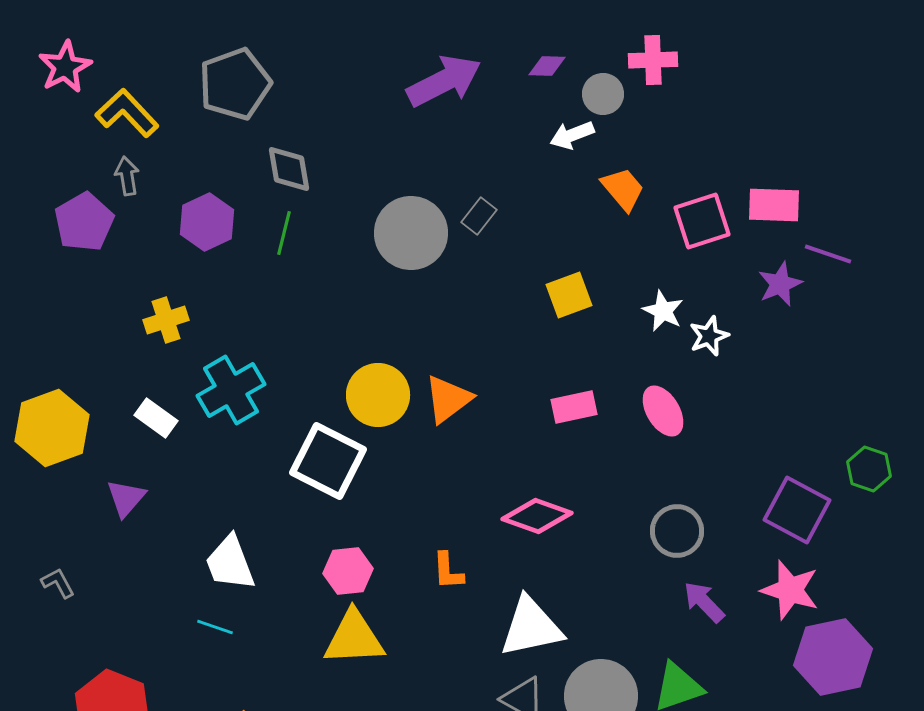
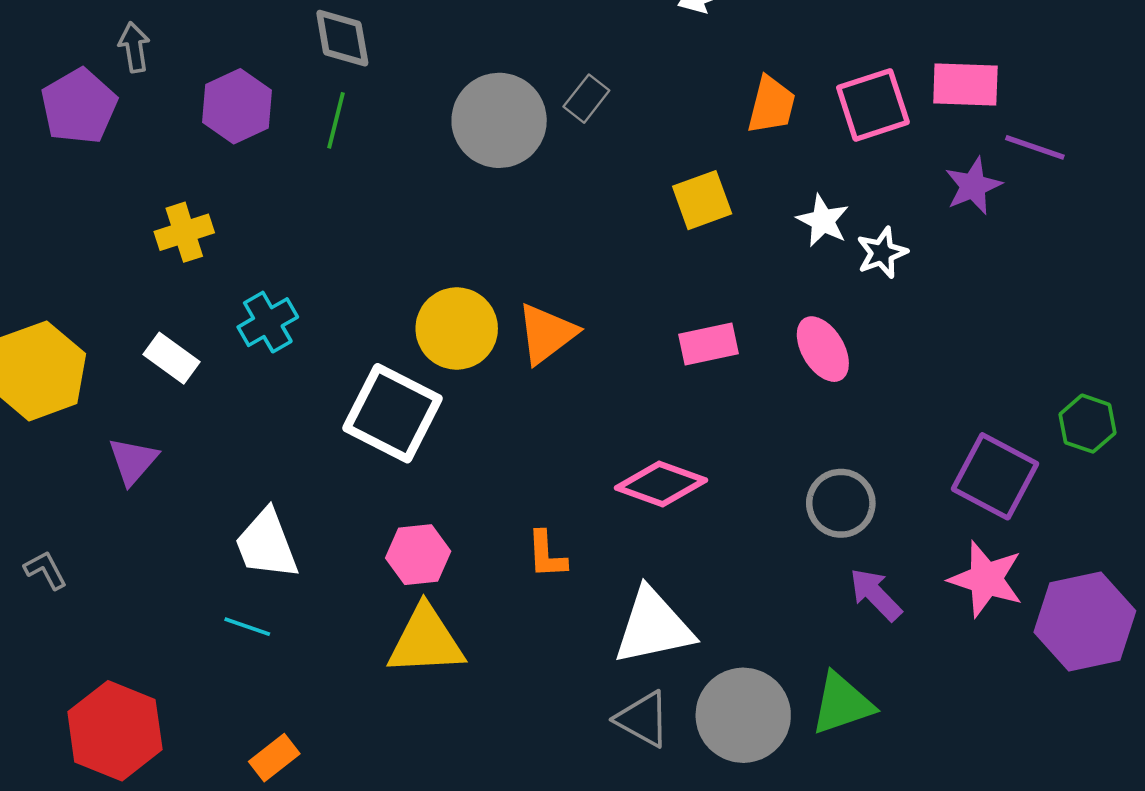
orange trapezoid: (623, 189) -> (771, 105), moved, turned 54
cyan cross: (231, 390) -> (268, 322), size x0.7
purple hexagon: (833, 657) -> (1085, 621), moved

